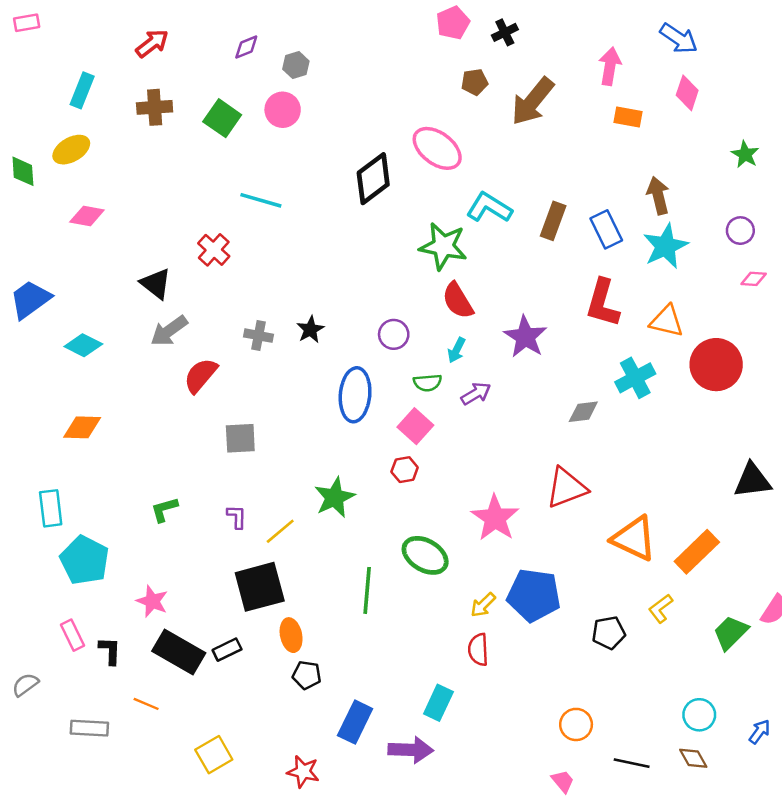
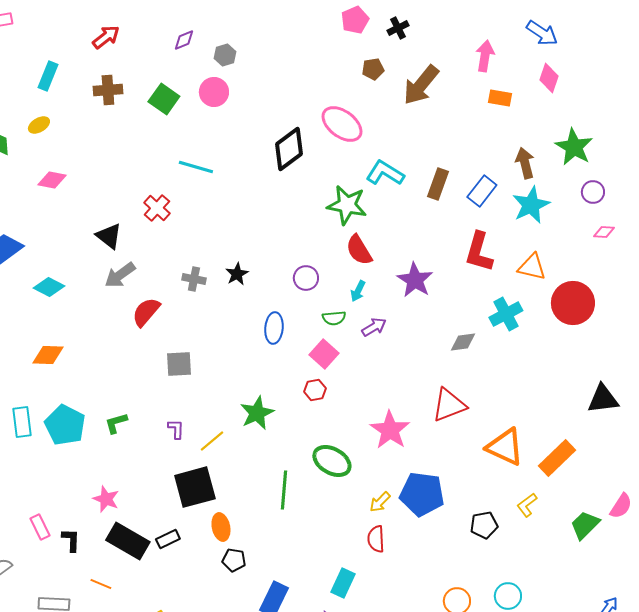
yellow ellipse: (71, 150) -> (39, 125), size x0.7
green star: (745, 154) -> (574, 147), moved, size x1.6
blue rectangle: (606, 229) -> (482, 191), turned 64
blue ellipse: (355, 395) -> (274, 328), size x0.7
cyan pentagon: (85, 560) -> (65, 425), moved
cyan circle: (699, 715) -> (508, 596), moved

